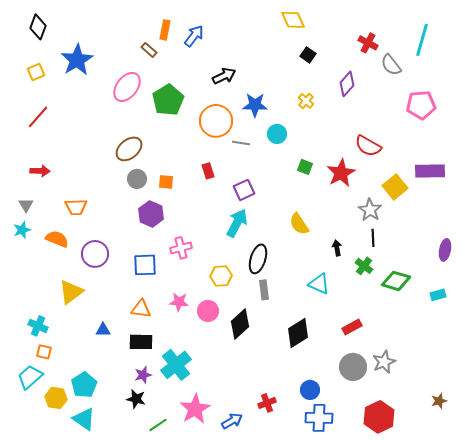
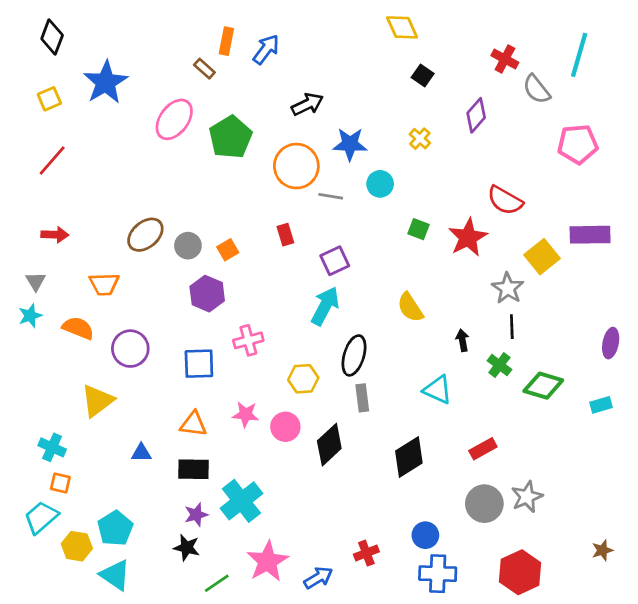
brown ellipse: (129, 149) -> (145, 235), moved
orange square: (166, 182) -> (228, 250), turned -35

